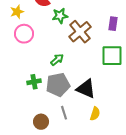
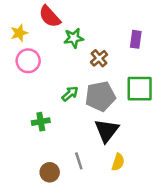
purple rectangle: (113, 24) -> (136, 39), moved
brown cross: (80, 32) -> (99, 58), size x0.6
gray pentagon: (58, 85) -> (100, 96), moved
black triangle: (86, 89) -> (107, 130), turned 45

